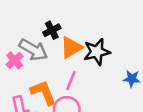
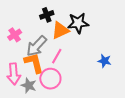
gray arrow: (33, 50) -> (37, 46), moved, turned 95
black star: (97, 52) -> (78, 23), moved

